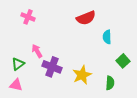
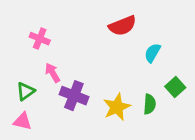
pink cross: (28, 17) -> (40, 39), moved
cyan semicircle: (107, 37) -> (152, 53), turned 32
green semicircle: (110, 83) -> (150, 104), moved

